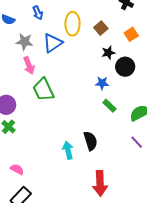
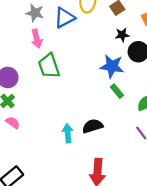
blue star: (102, 83) -> (112, 66), size x1.6
black semicircle: (90, 141) -> (93, 126), turned -96
pink semicircle: (17, 169) -> (13, 123), moved

